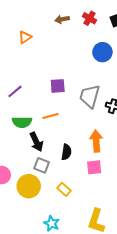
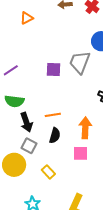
gray trapezoid: (90, 96) -> (80, 62), moved
orange line: (50, 116) -> (53, 115), moved

